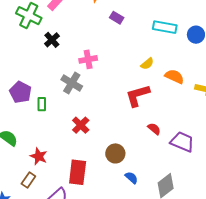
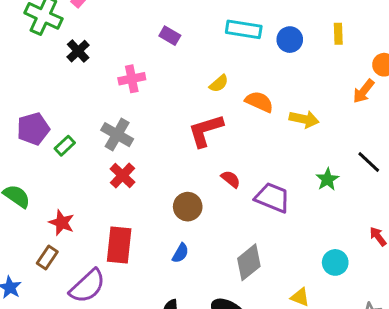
purple rectangle: (117, 18) -> (170, 36), moved
gray cross: (72, 83) -> (117, 135), moved
purple pentagon: (20, 92) -> (33, 129), turned 30
green rectangle: (42, 104) -> (65, 146), turned 48
brown circle: (115, 153) -> (188, 207), moved
blue semicircle: (131, 178) -> (180, 253), moved, turned 80

